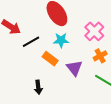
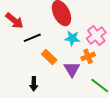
cyan star: (61, 40) -> (72, 38), moved
orange cross: (100, 56) -> (88, 56), moved

